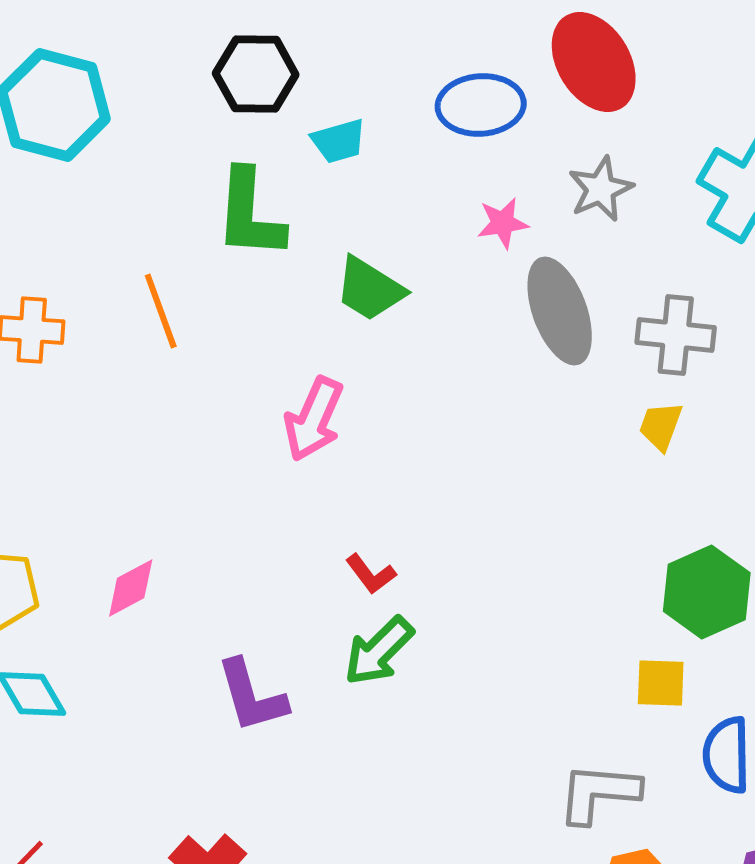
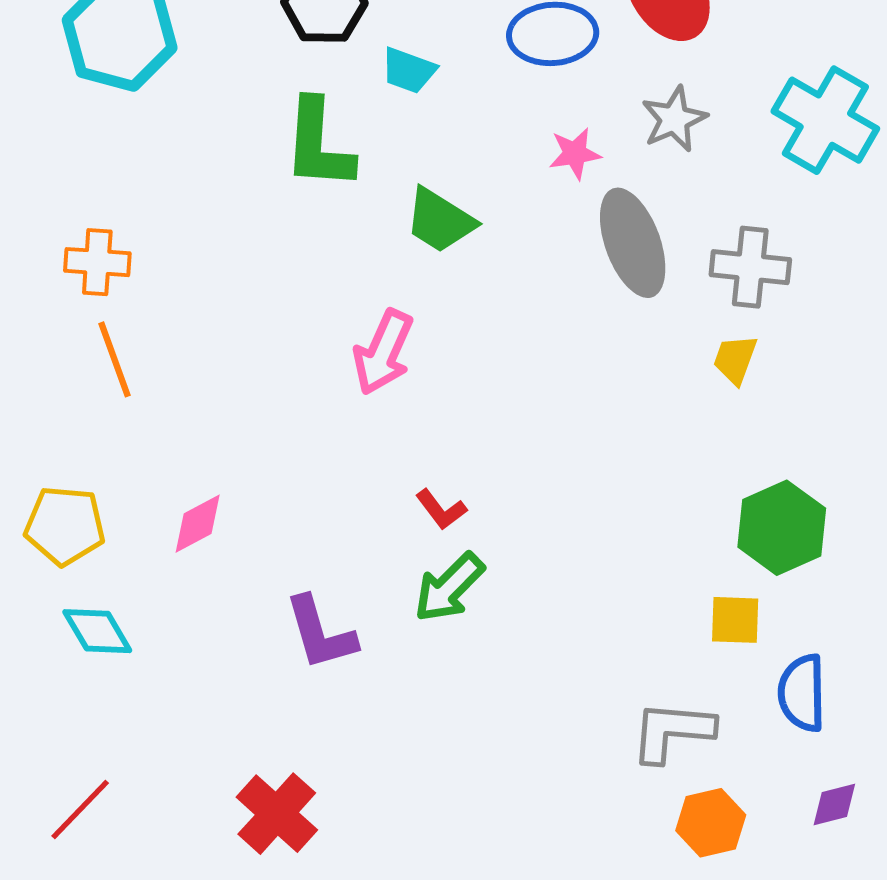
cyan trapezoid: (339, 141) -> (409, 70), turned 36
orange line: (161, 311) -> (115, 359), moved

